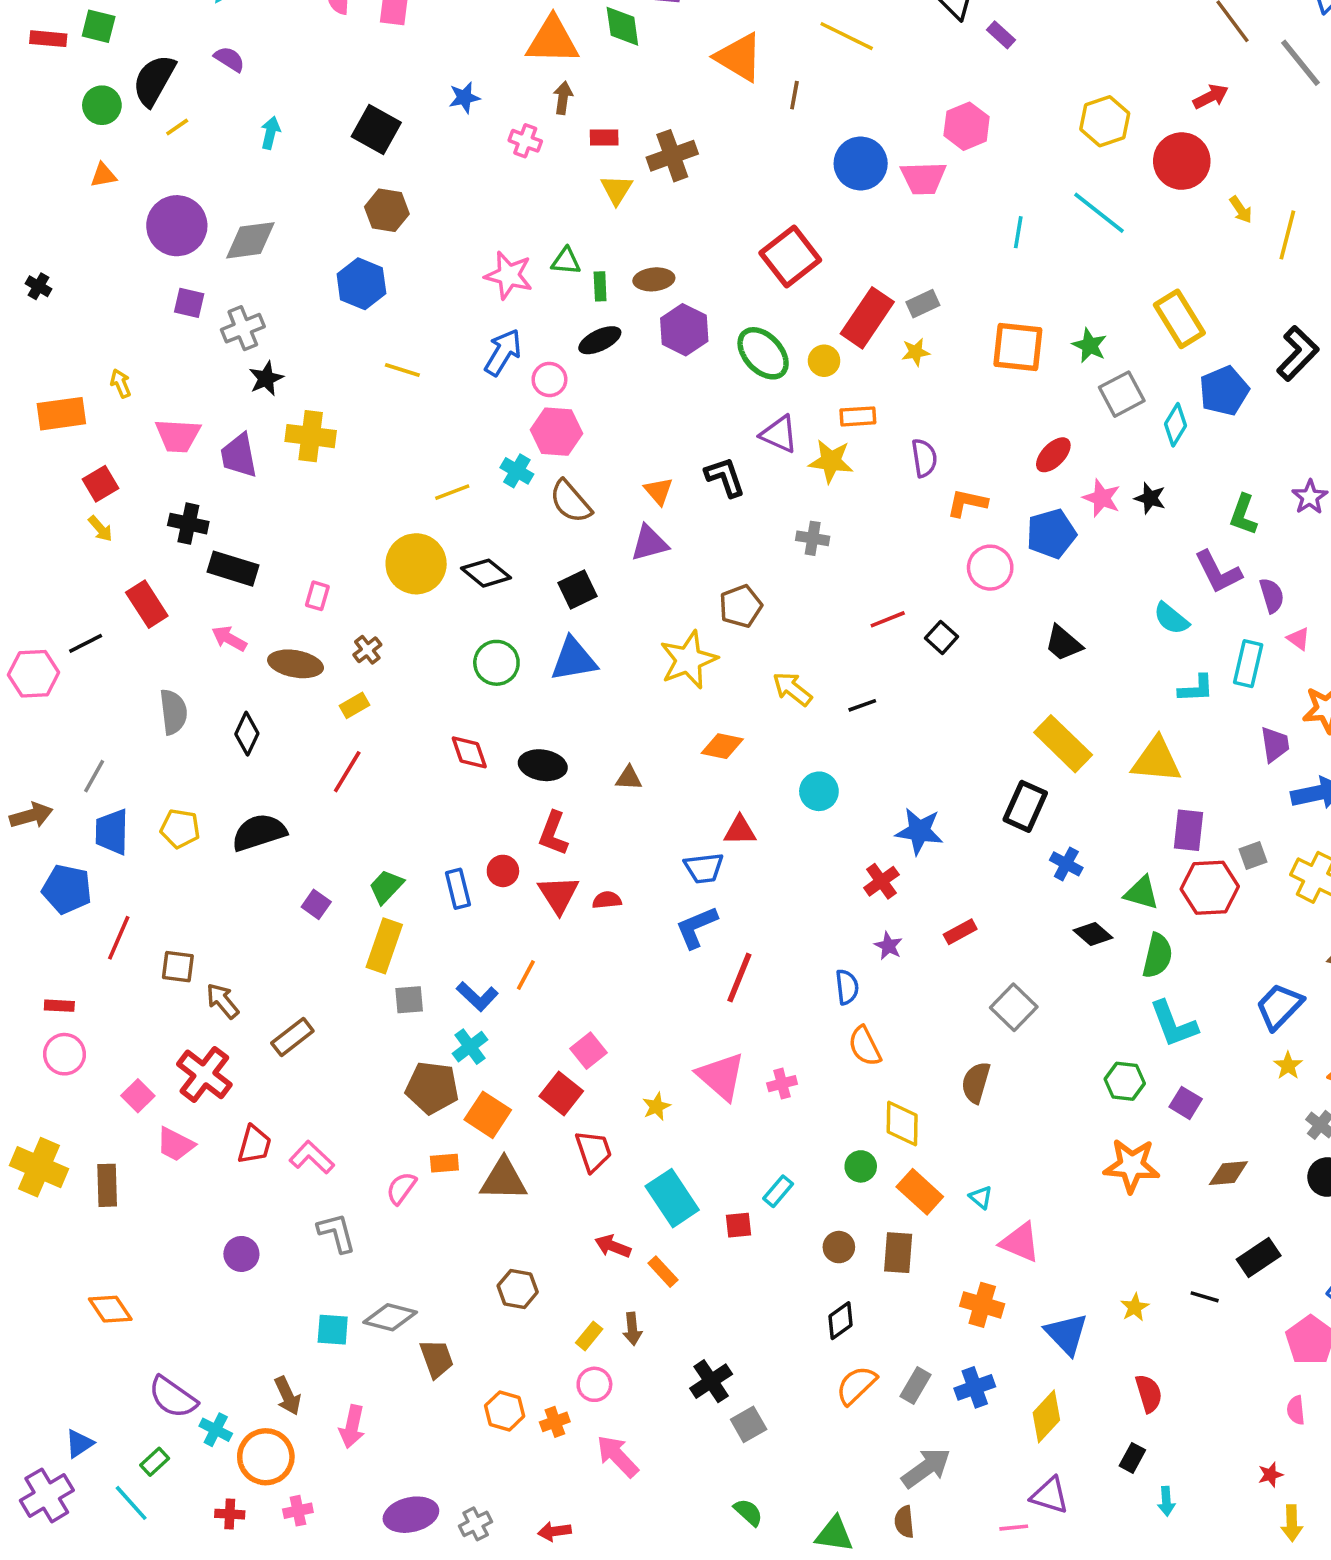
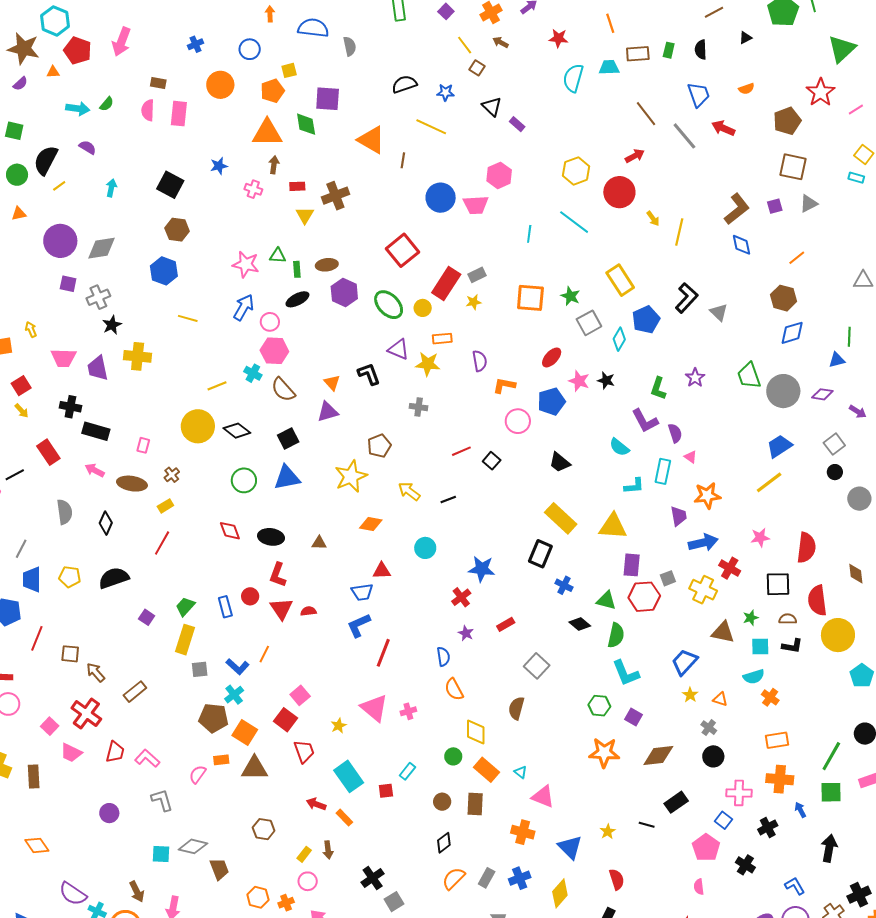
brown diamond: (1228, 1173) -> (658, 756), size x1.4

